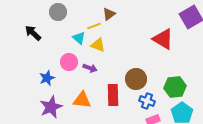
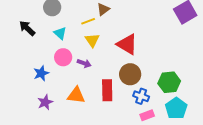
cyan triangle: (79, 38) -> (60, 33), moved
red triangle: (163, 39) -> (127, 44), moved
yellow triangle: (98, 45) -> (92, 40), turned 35
purple star: (51, 107) -> (45, 102), size x0.7

